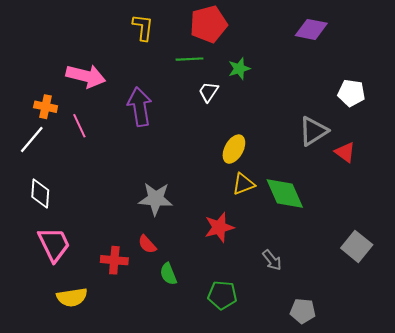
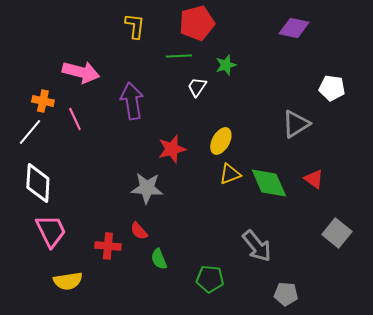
red triangle: (345, 152) -> (314, 179), moved
white diamond: (40, 193) -> (38, 183), size x1.4
red star: (219, 227) -> (172, 149), moved
gray arrow: (272, 260) -> (257, 246), size x1.6

